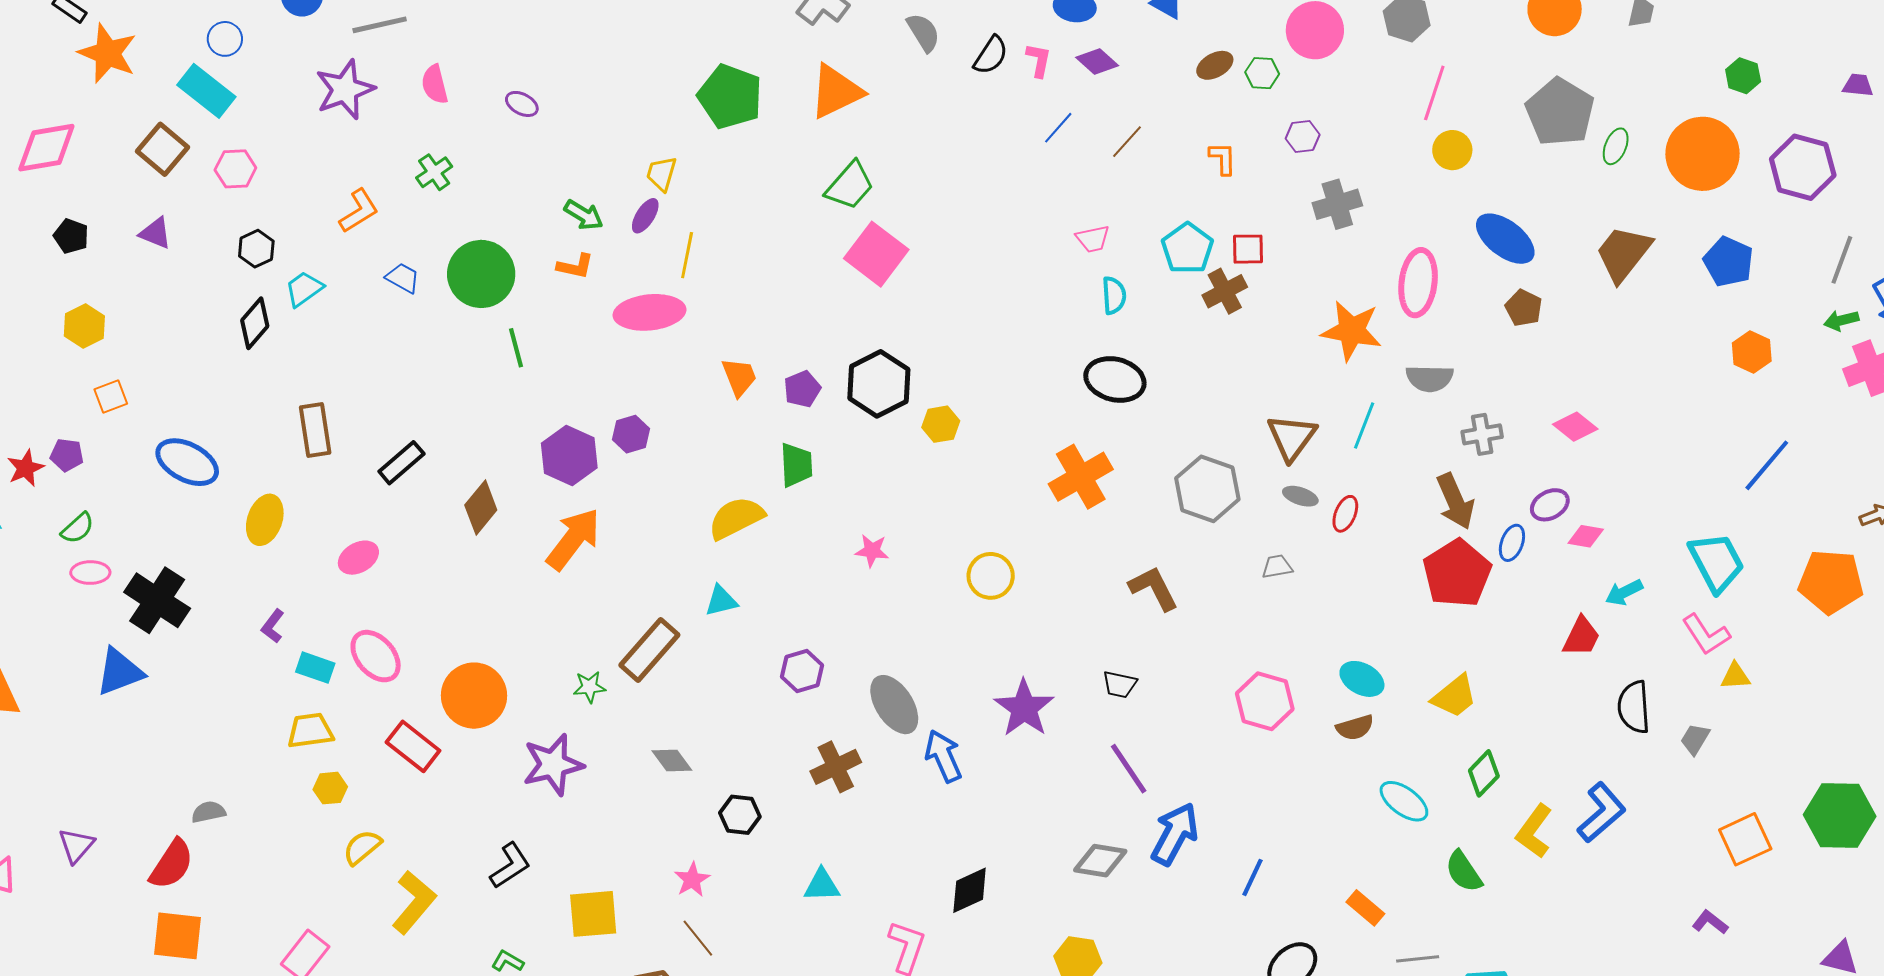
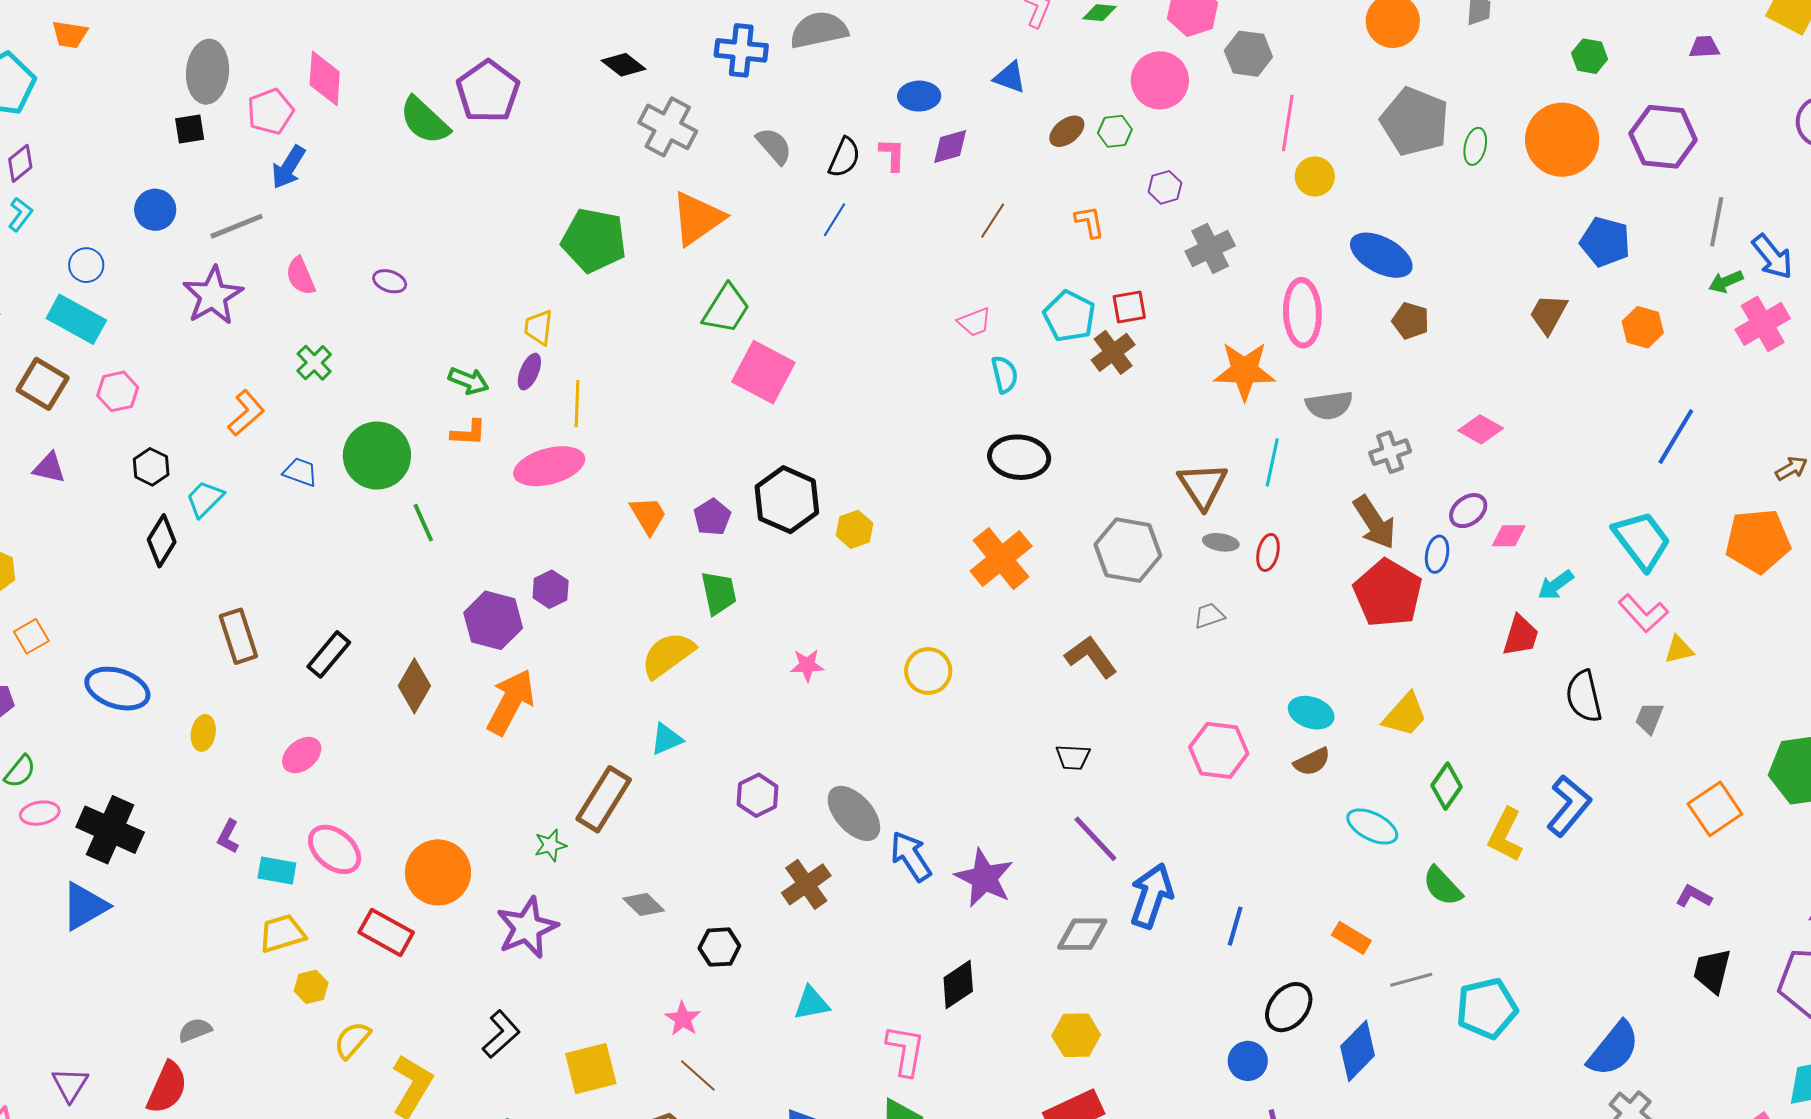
purple diamond: (1097, 61) -> (950, 146), turned -48
blue line: (1058, 128) -> (835, 220), moved
brown trapezoid: (1623, 254) -> (1548, 314), moved, size x0.7
yellow ellipse: (265, 520) -> (203, 733), size x0.7
purple star: (1024, 708) -> (984, 878), moved

